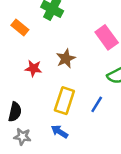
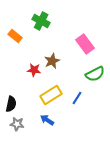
red star: (33, 68) -> (34, 70), moved
yellow rectangle: (64, 101) -> (51, 95), turned 40

